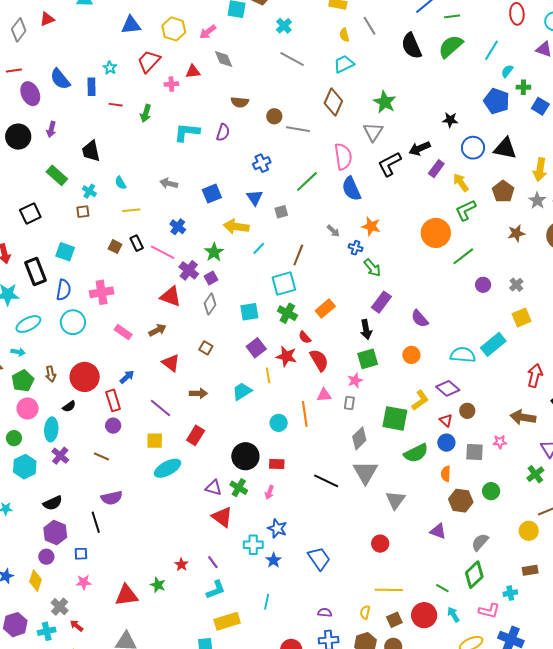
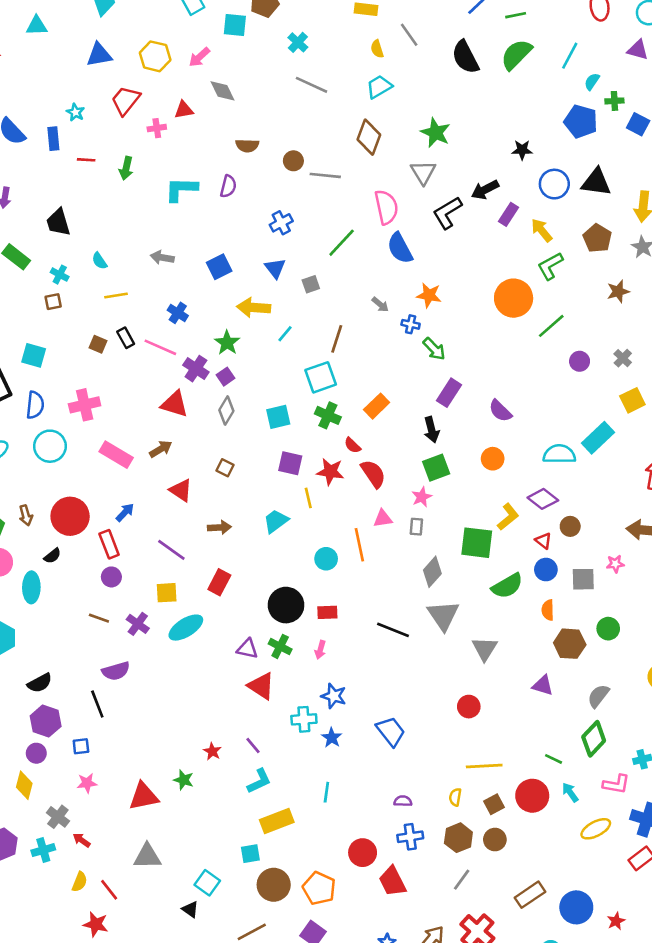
pink rectangle: (123, 332) -> (116, 455), size x1.4
purple square: (256, 348) -> (290, 463), turned -36
purple cross: (60, 456) -> (138, 624), moved

